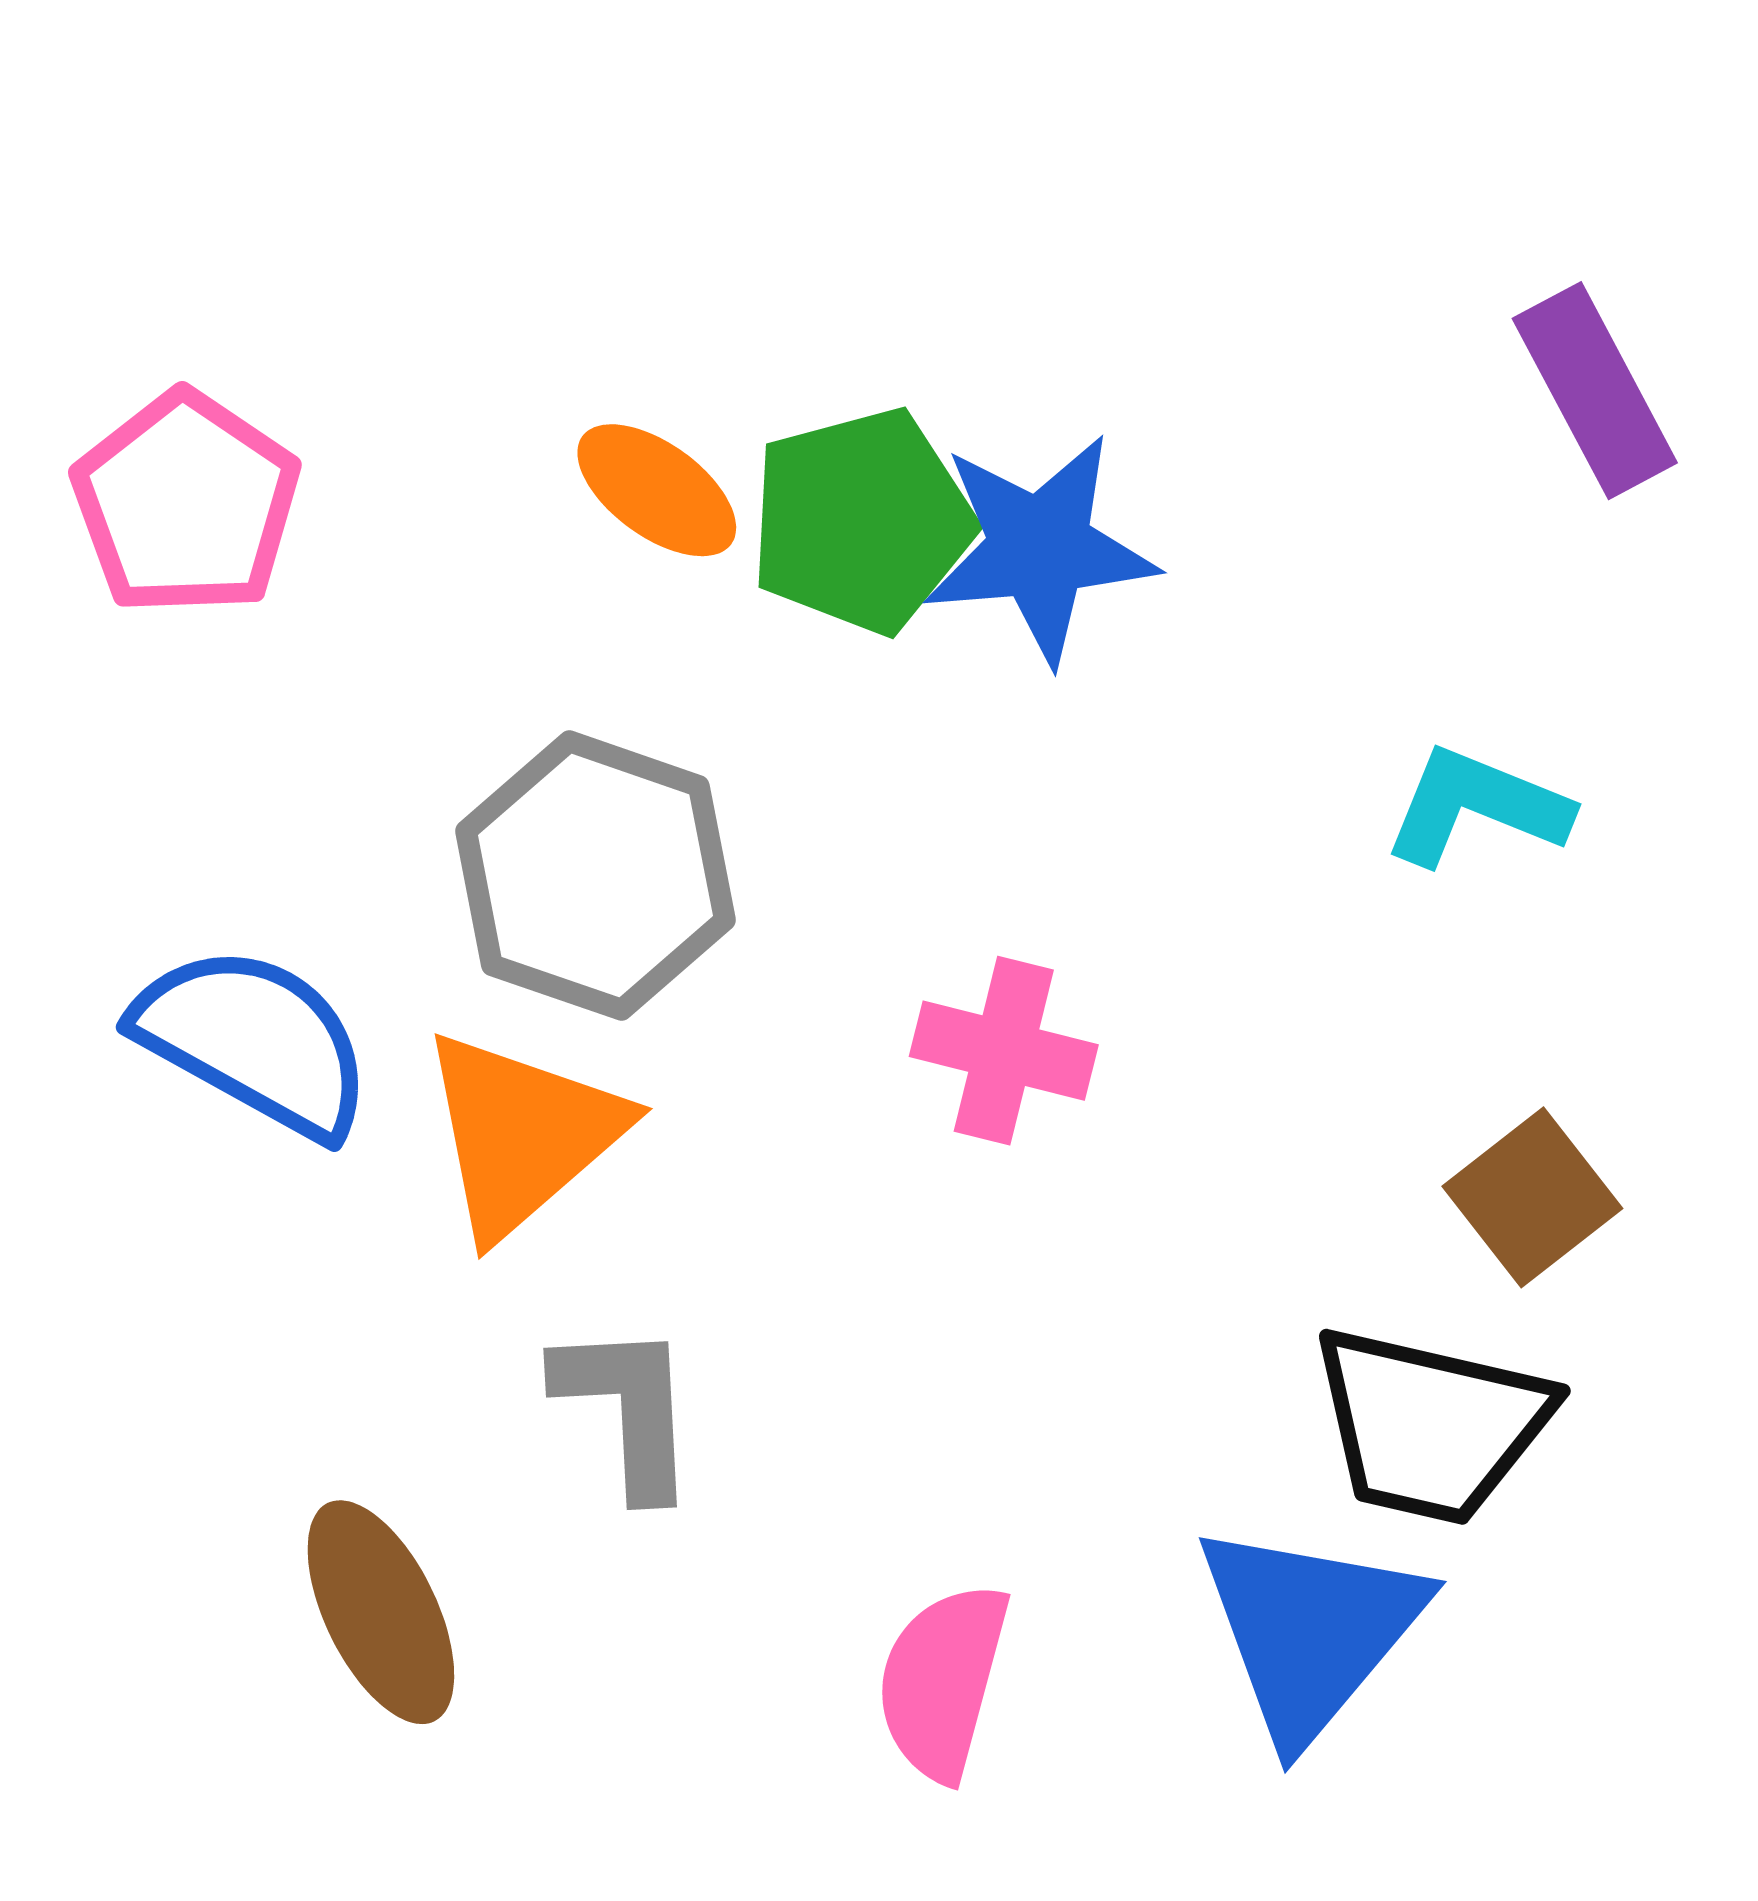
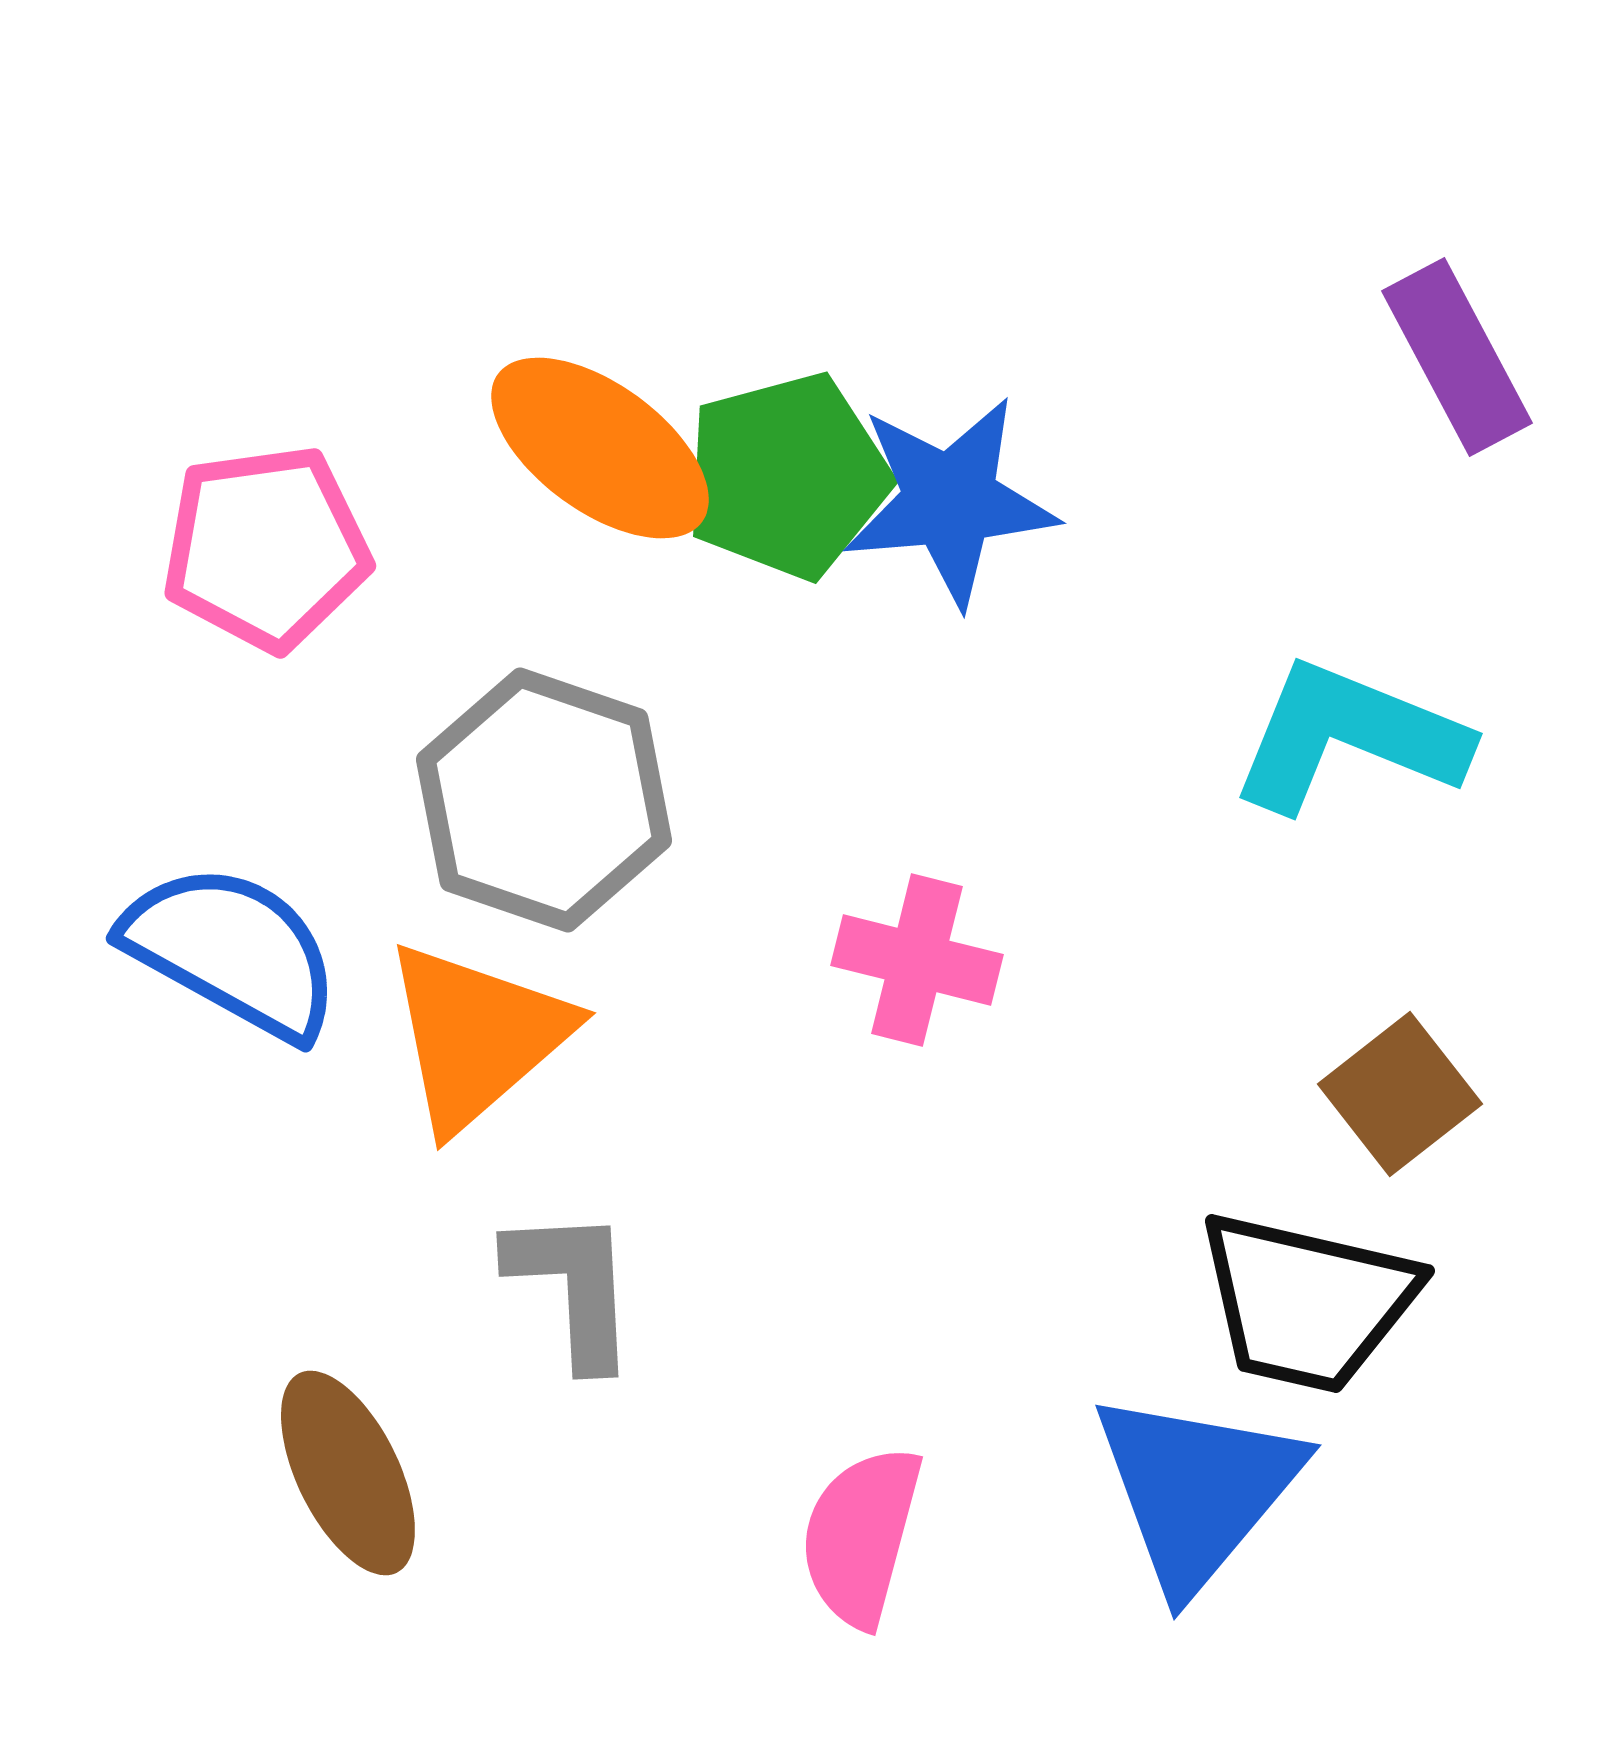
orange ellipse: (657, 490) -> (600, 448), size x1.5
pink pentagon: (186, 503) -> (266, 548), moved, turned 30
cyan L-shape: (1477, 807) -> (1349, 737), size x1.4

